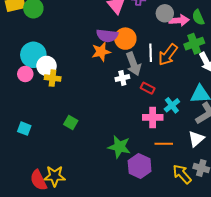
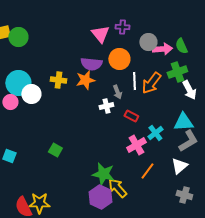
orange circle: (125, 39) -> (119, 59), moved
gray arrow: (133, 64) -> (117, 92), size x0.6
yellow cross: (53, 78) -> (58, 80), moved
pink cross: (153, 117) -> (136, 145), turned -30
orange line: (164, 144) -> (147, 171), turned -54
purple hexagon: (140, 166) -> (100, 197), moved
yellow arrow: (182, 174) -> (117, 188), moved

